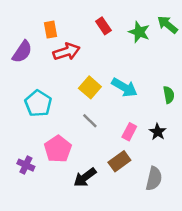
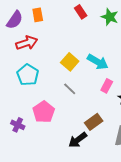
purple semicircle: (22, 52) -> (15, 20), moved
red arrow: (67, 52) -> (27, 43), moved
pink rectangle: (129, 132) -> (107, 86), moved
black arrow: (85, 177) -> (78, 140), moved

